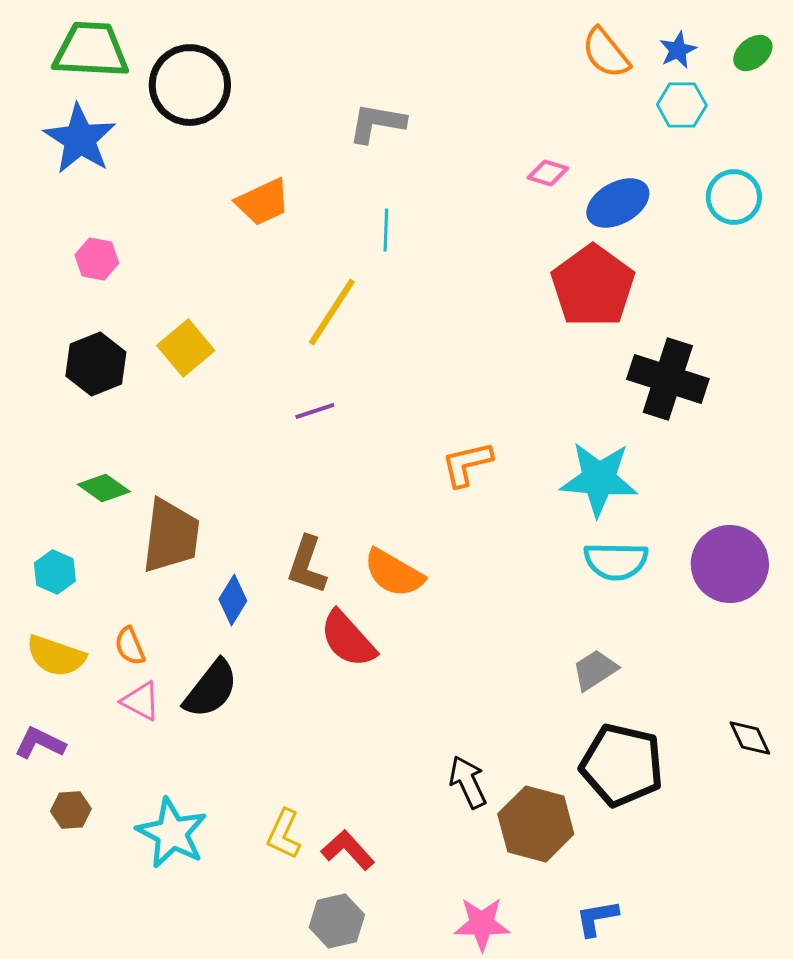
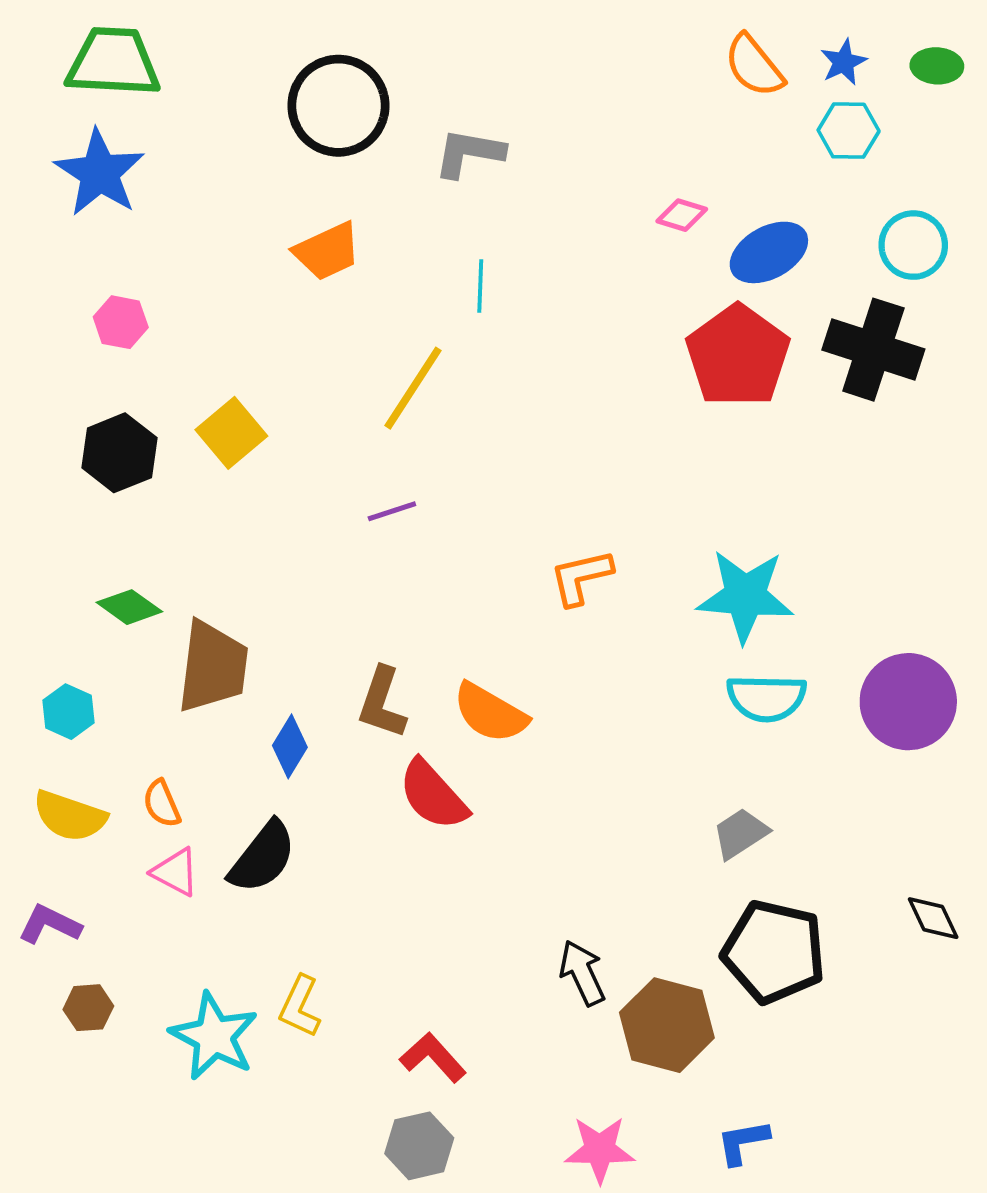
green ellipse: (753, 53) -> (937, 66), turned 42
black circle: (190, 85) -> (338, 106), moved
black cross: (668, 379) -> (873, 350), moved
yellow L-shape: (284, 834) -> (300, 1006), moved

